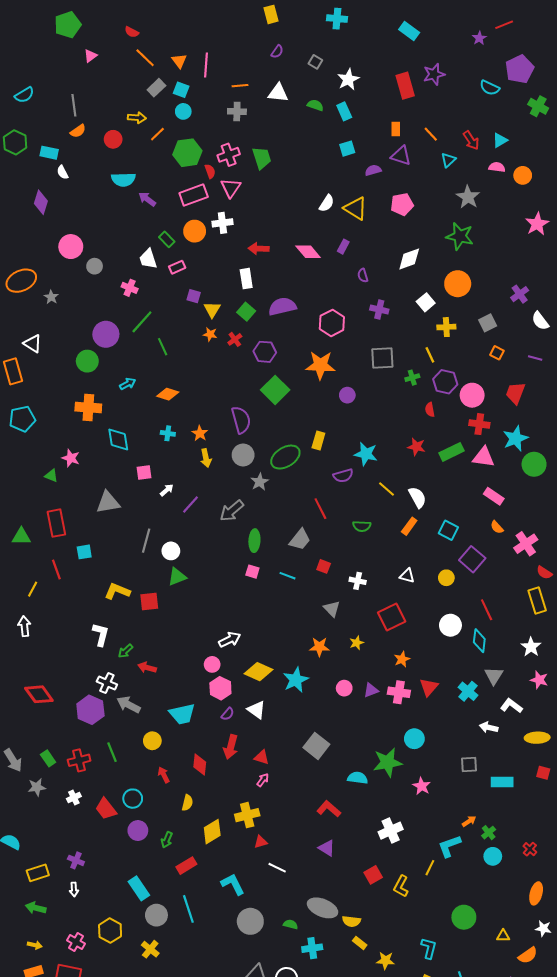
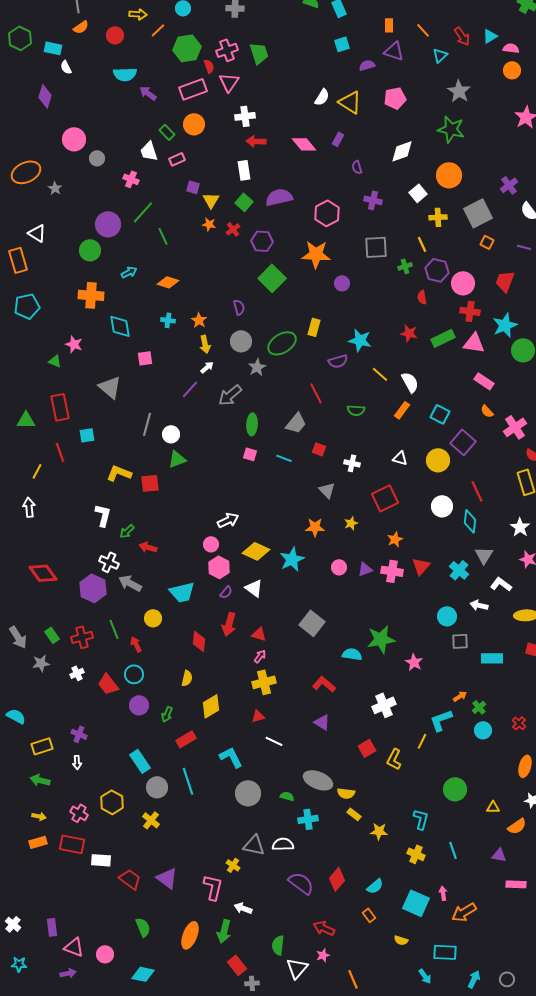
pink semicircle: (497, 167) -> (511, 48), moved
white cross: (222, 223) -> (245, 116), moved
gray square: (488, 323) -> (478, 213), size x1.6
purple semicircle: (241, 420) -> (239, 307), size x0.6
white arrow: (167, 490) -> (207, 367), moved
gray triangle: (108, 502) -> (110, 387), turned 50
yellow circle: (446, 578) -> (438, 460), size x1.5
cyan circle: (414, 739) -> (447, 616), moved
red arrow: (164, 775) -> (136, 644), moved
yellow cross: (247, 815) -> (264, 682), moved

